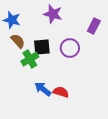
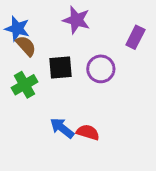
brown semicircle: (18, 41) -> (26, 46), moved
green cross: (30, 59) -> (24, 85), moved

